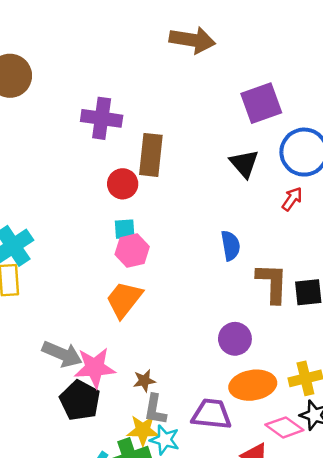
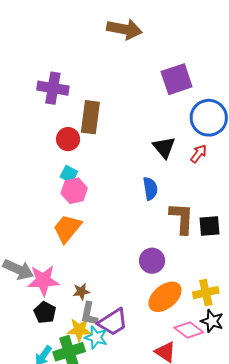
black triangle: (244, 163) -> (164, 147), moved
cyan square: (125, 229) -> (69, 174), turned 30
orange ellipse: (253, 385) -> (165, 297), turned -32
black pentagon: (80, 400) -> (45, 312), moved, size x0.7
purple trapezoid: (211, 414) -> (113, 322), moved, turned 140

